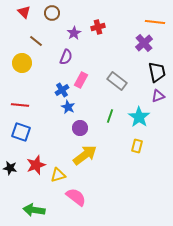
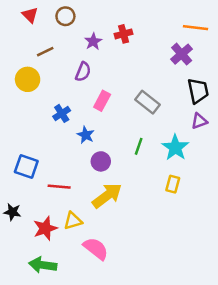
brown line: (36, 41) -> (45, 52), turned -64
blue cross: (62, 90) -> (62, 113), moved
red line: (20, 105) -> (59, 187), moved
red star: (36, 165) -> (45, 228), moved

